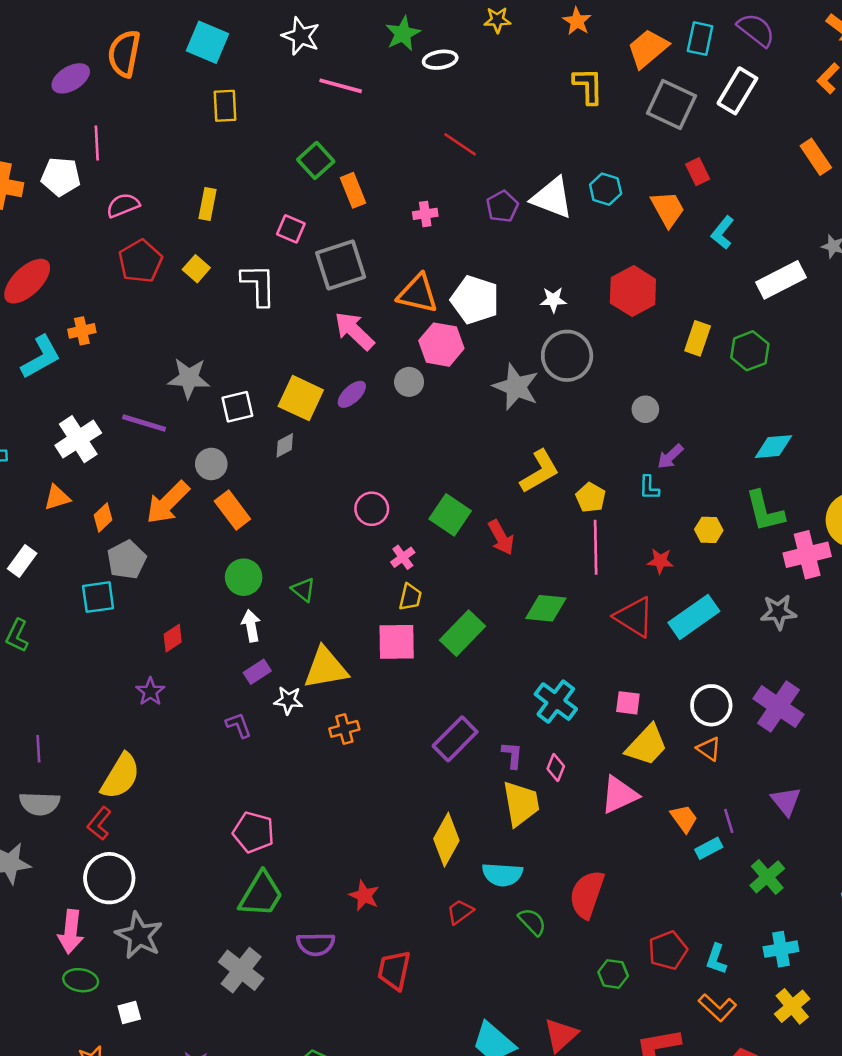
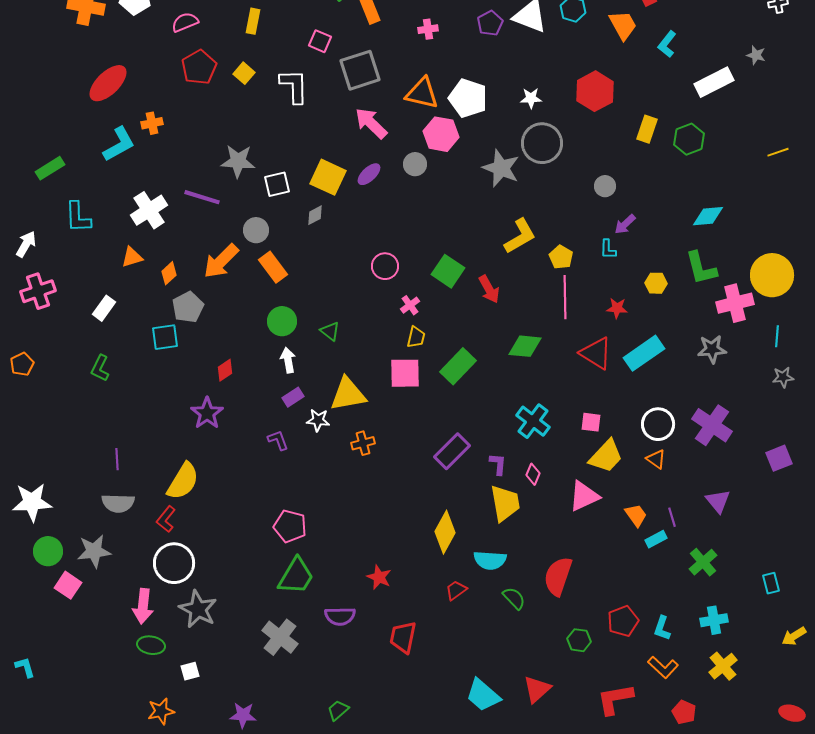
purple star: (150, 692) -> (207, 413), size x1.4

